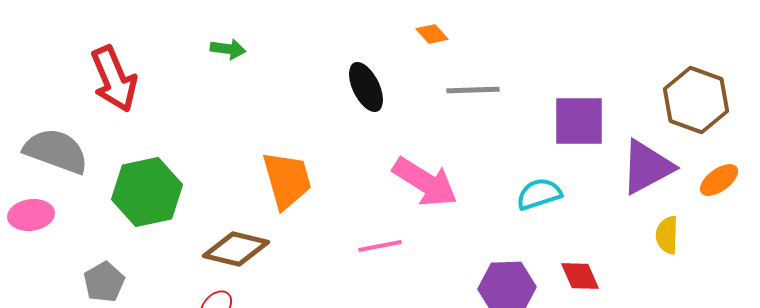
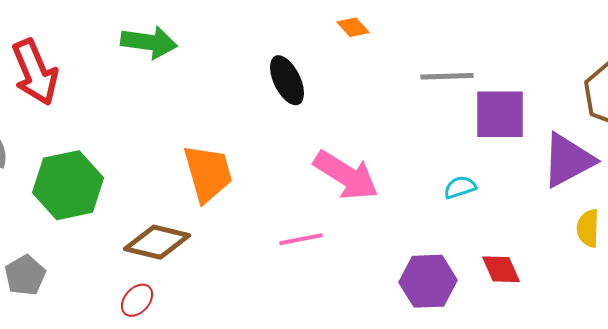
green arrow: (228, 49) -> (149, 42), size x1.6
gray line: (473, 90) -> (447, 76), moved
cyan semicircle: (539, 194) -> (460, 187), size x0.7

